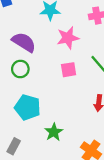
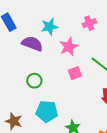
purple semicircle: (24, 42) -> (32, 44), moved

